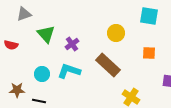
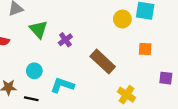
yellow circle: (116, 33) -> (122, 19), moved
cyan L-shape: (69, 71) -> (62, 85), moved

